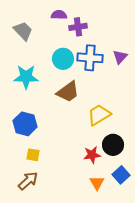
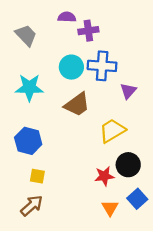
purple triangle: (120, 57) -> (128, 91), moved

